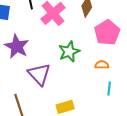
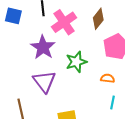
purple star: (17, 46) -> (43, 47), moved

